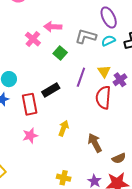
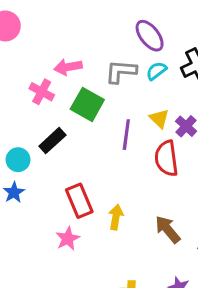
green square: (60, 53) -> (87, 104), size x1.5
black rectangle: (51, 90) -> (52, 141), moved
red rectangle: (30, 104) -> (79, 201), moved

